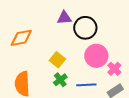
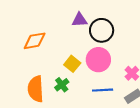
pink circle: (96, 56) -> (98, 60), moved
green cross: (60, 80) -> (62, 85), moved

